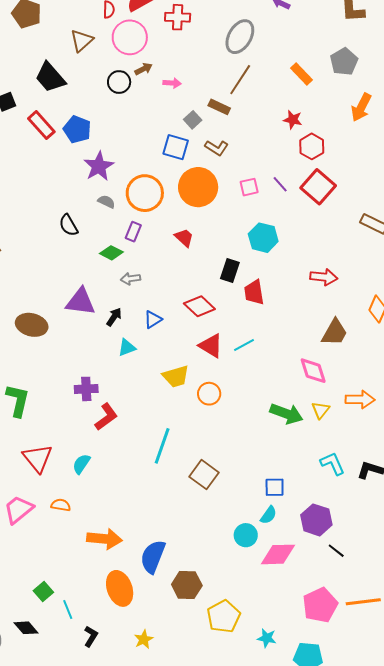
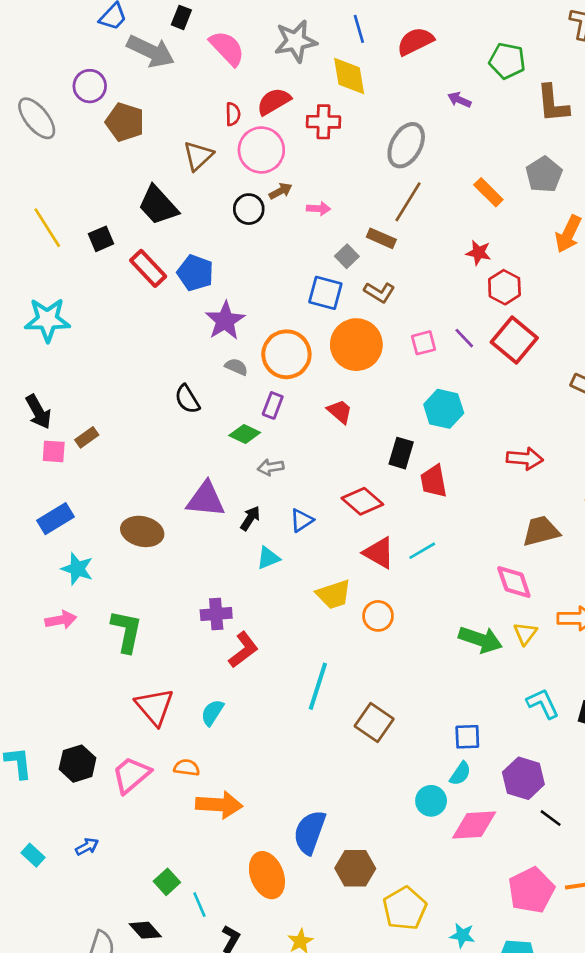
brown trapezoid: (335, 332) -> (541, 531), turned -132
orange arrow: (104, 539) -> (219, 805), moved

